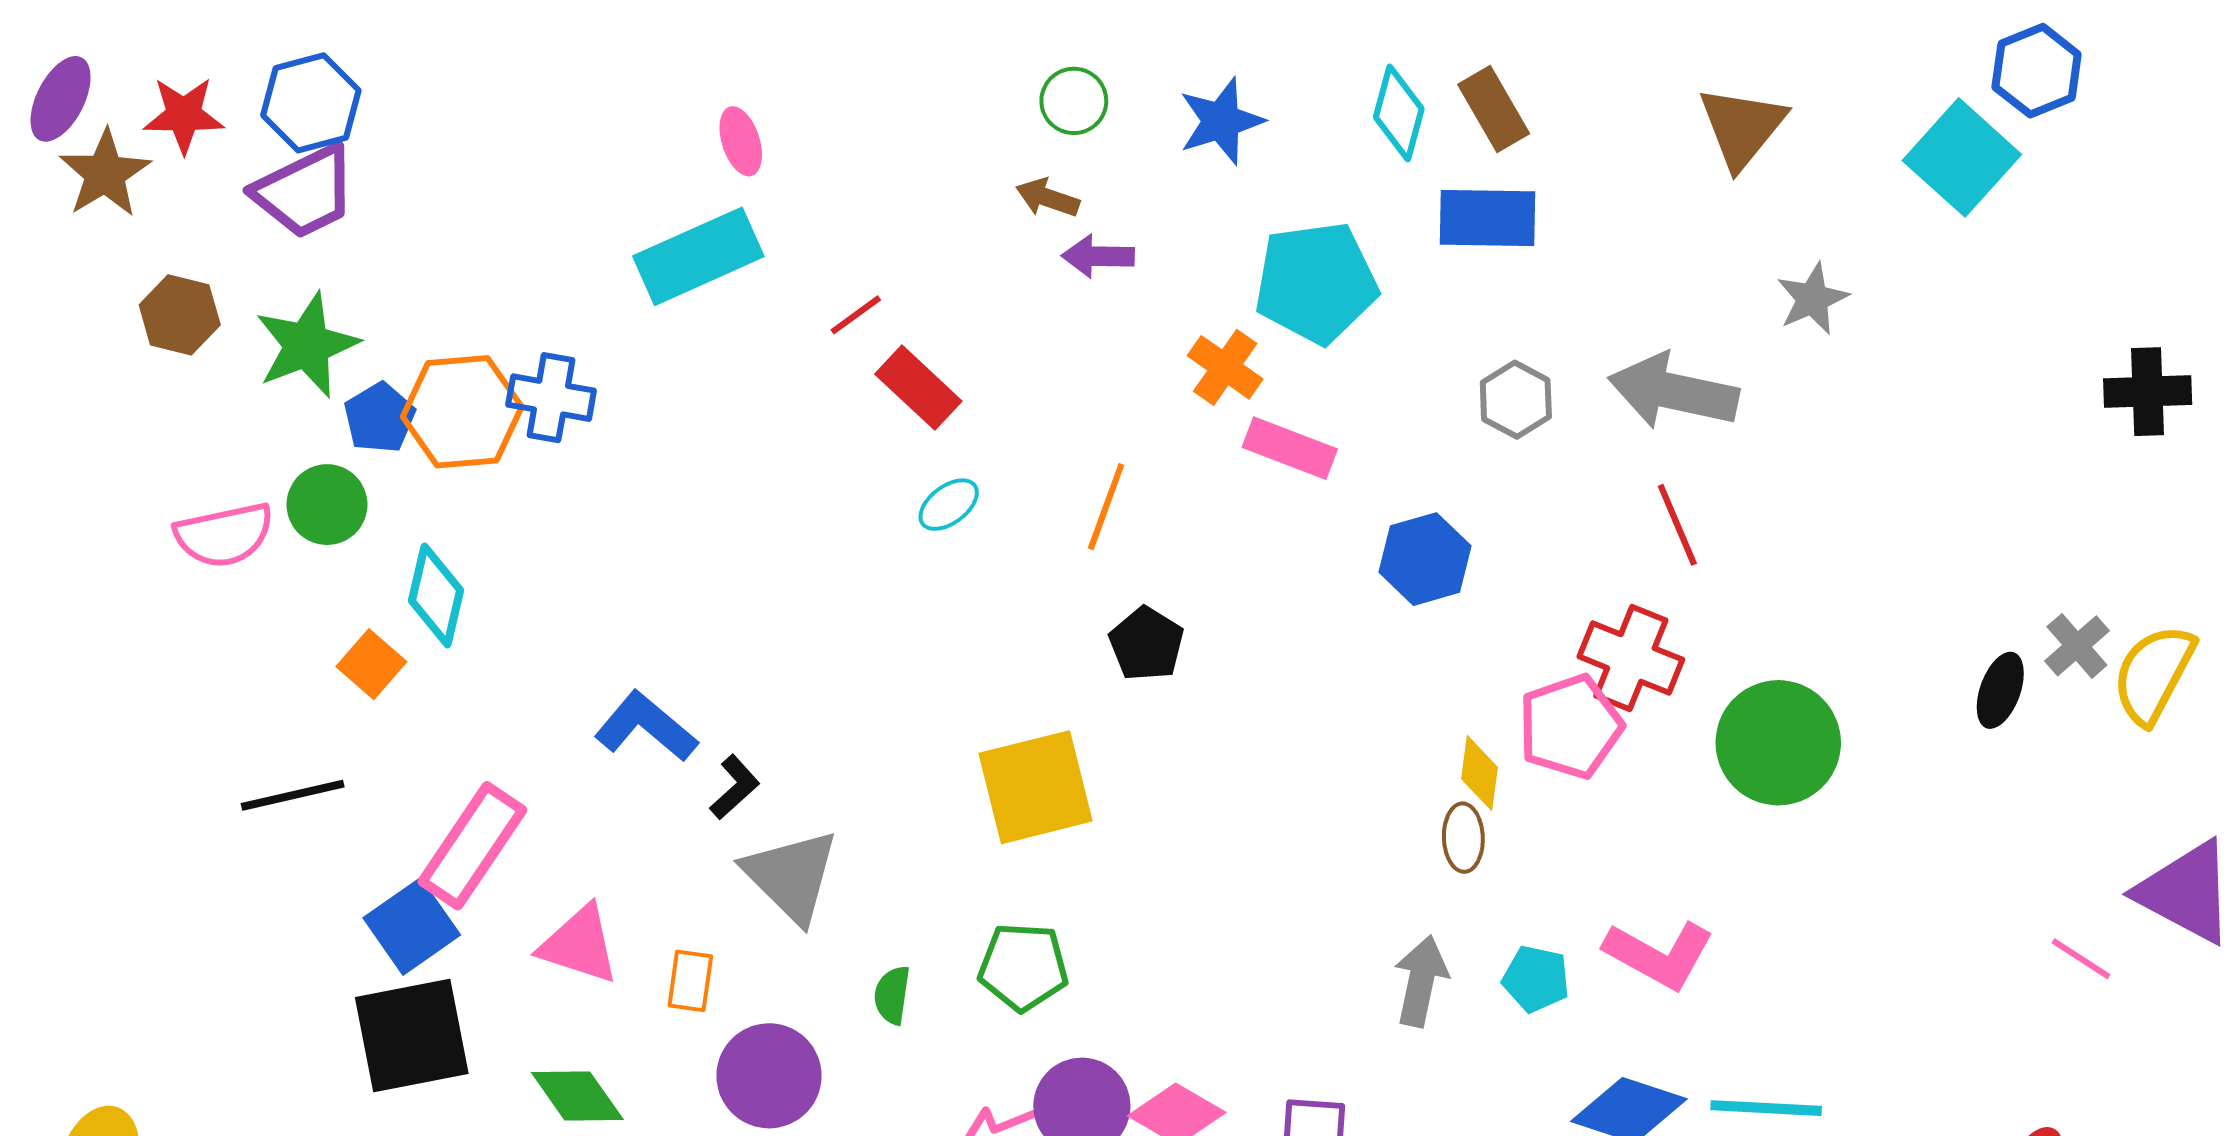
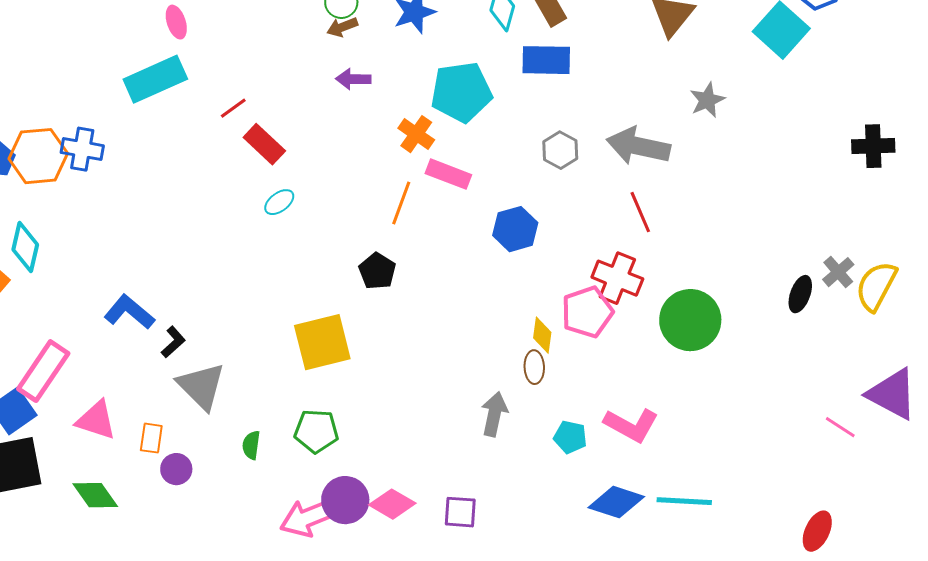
brown arrow: (1048, 198) -> (342, 27), moved, turned -40
orange line: (1106, 507) -> (401, 203), moved
gray arrow: (1421, 981) -> (494, 414), moved
purple circle: (769, 1076) -> (176, 469), moved, size x0.6

